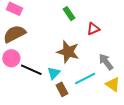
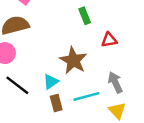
black line: (31, 70) -> (17, 85), moved

